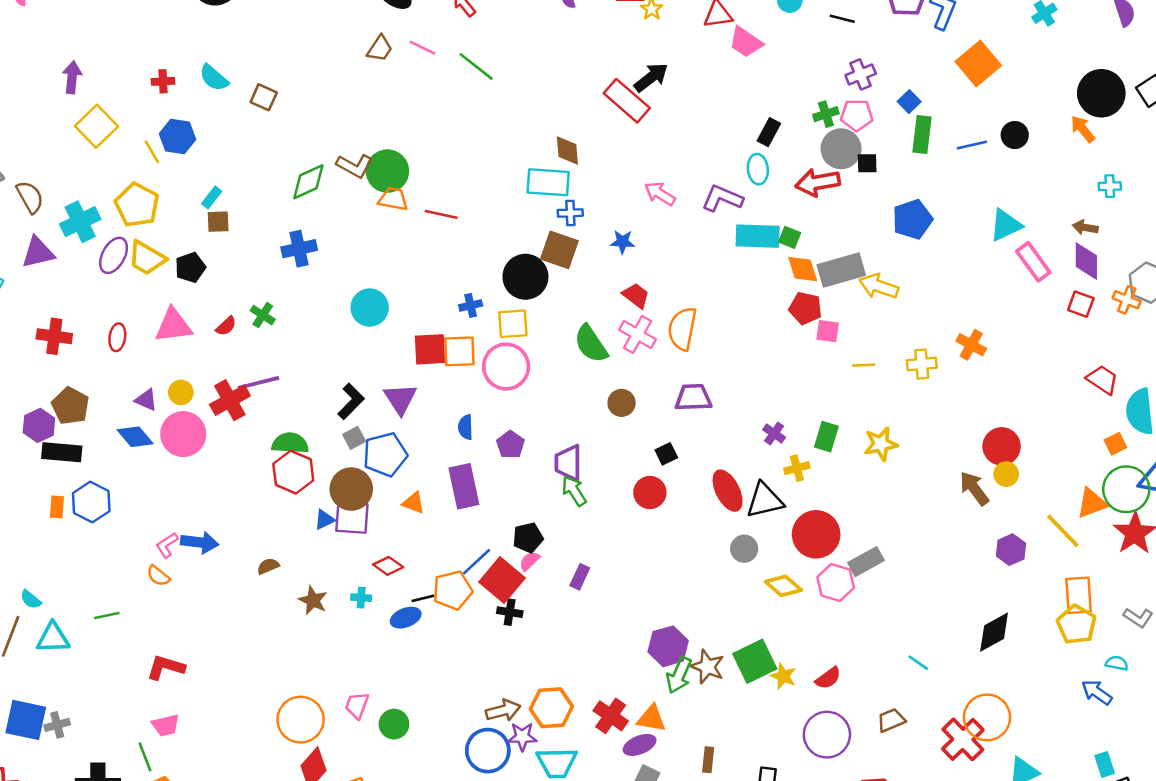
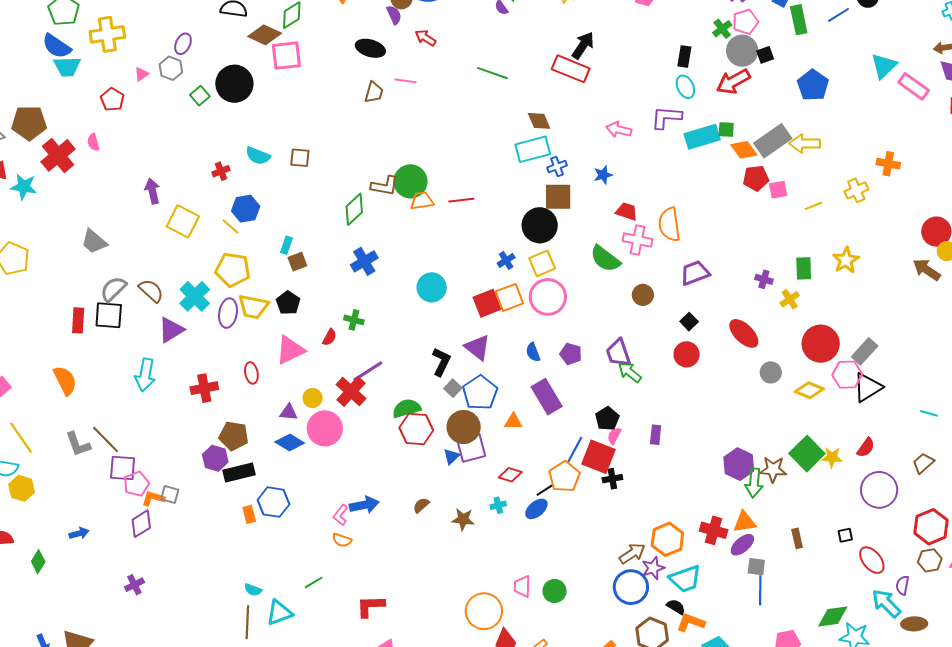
green line: (476, 66) -> (492, 73), moved
black triangle: (765, 500) -> (868, 387), moved

